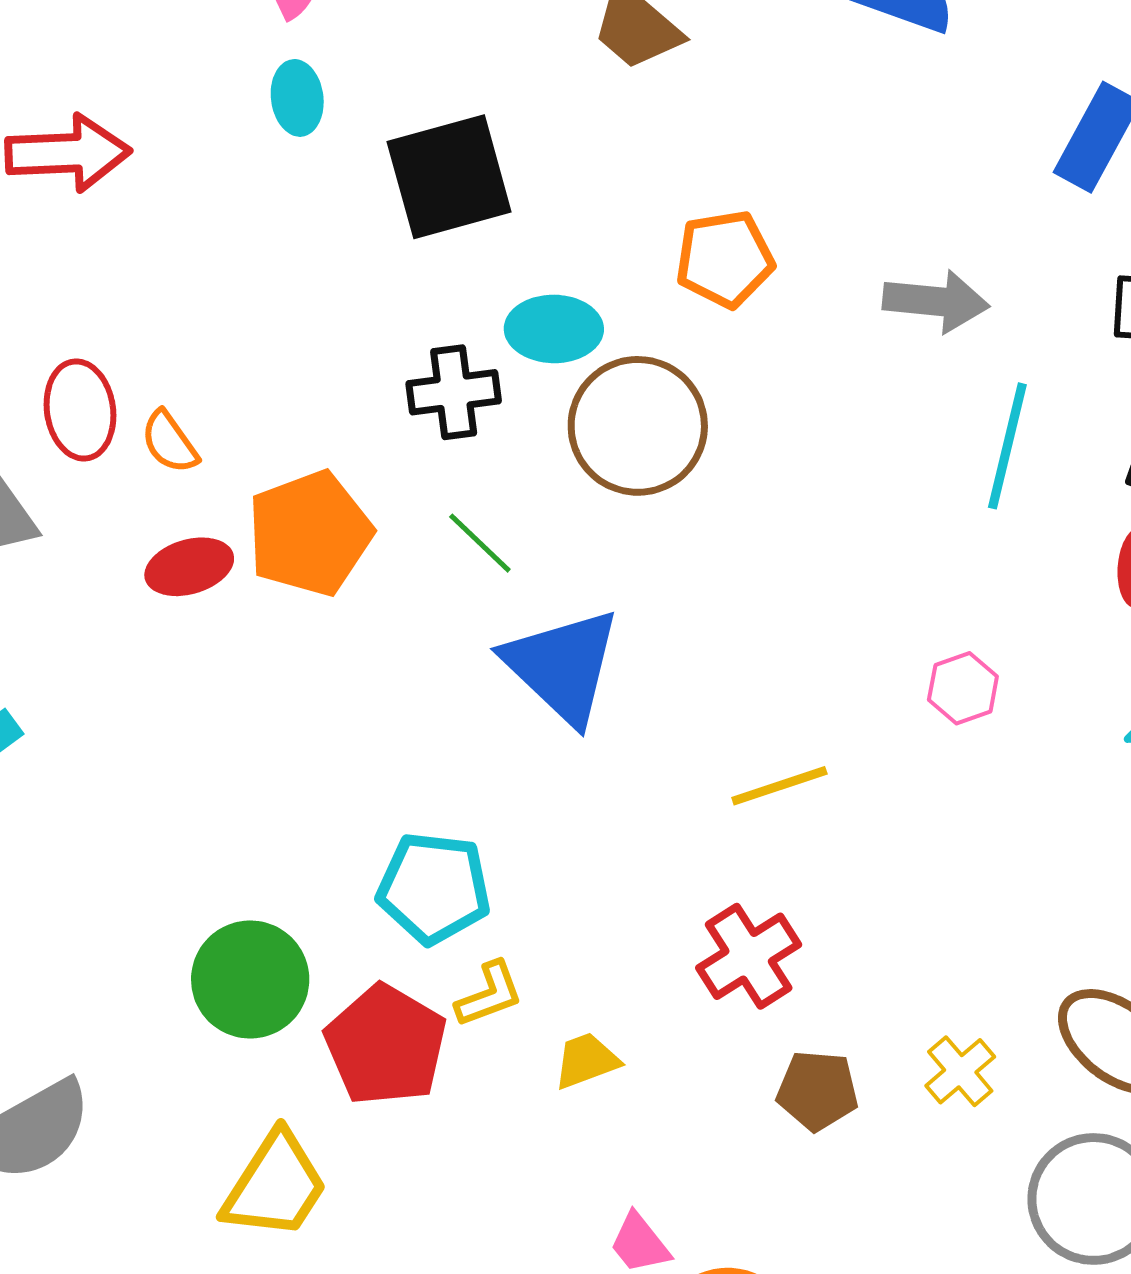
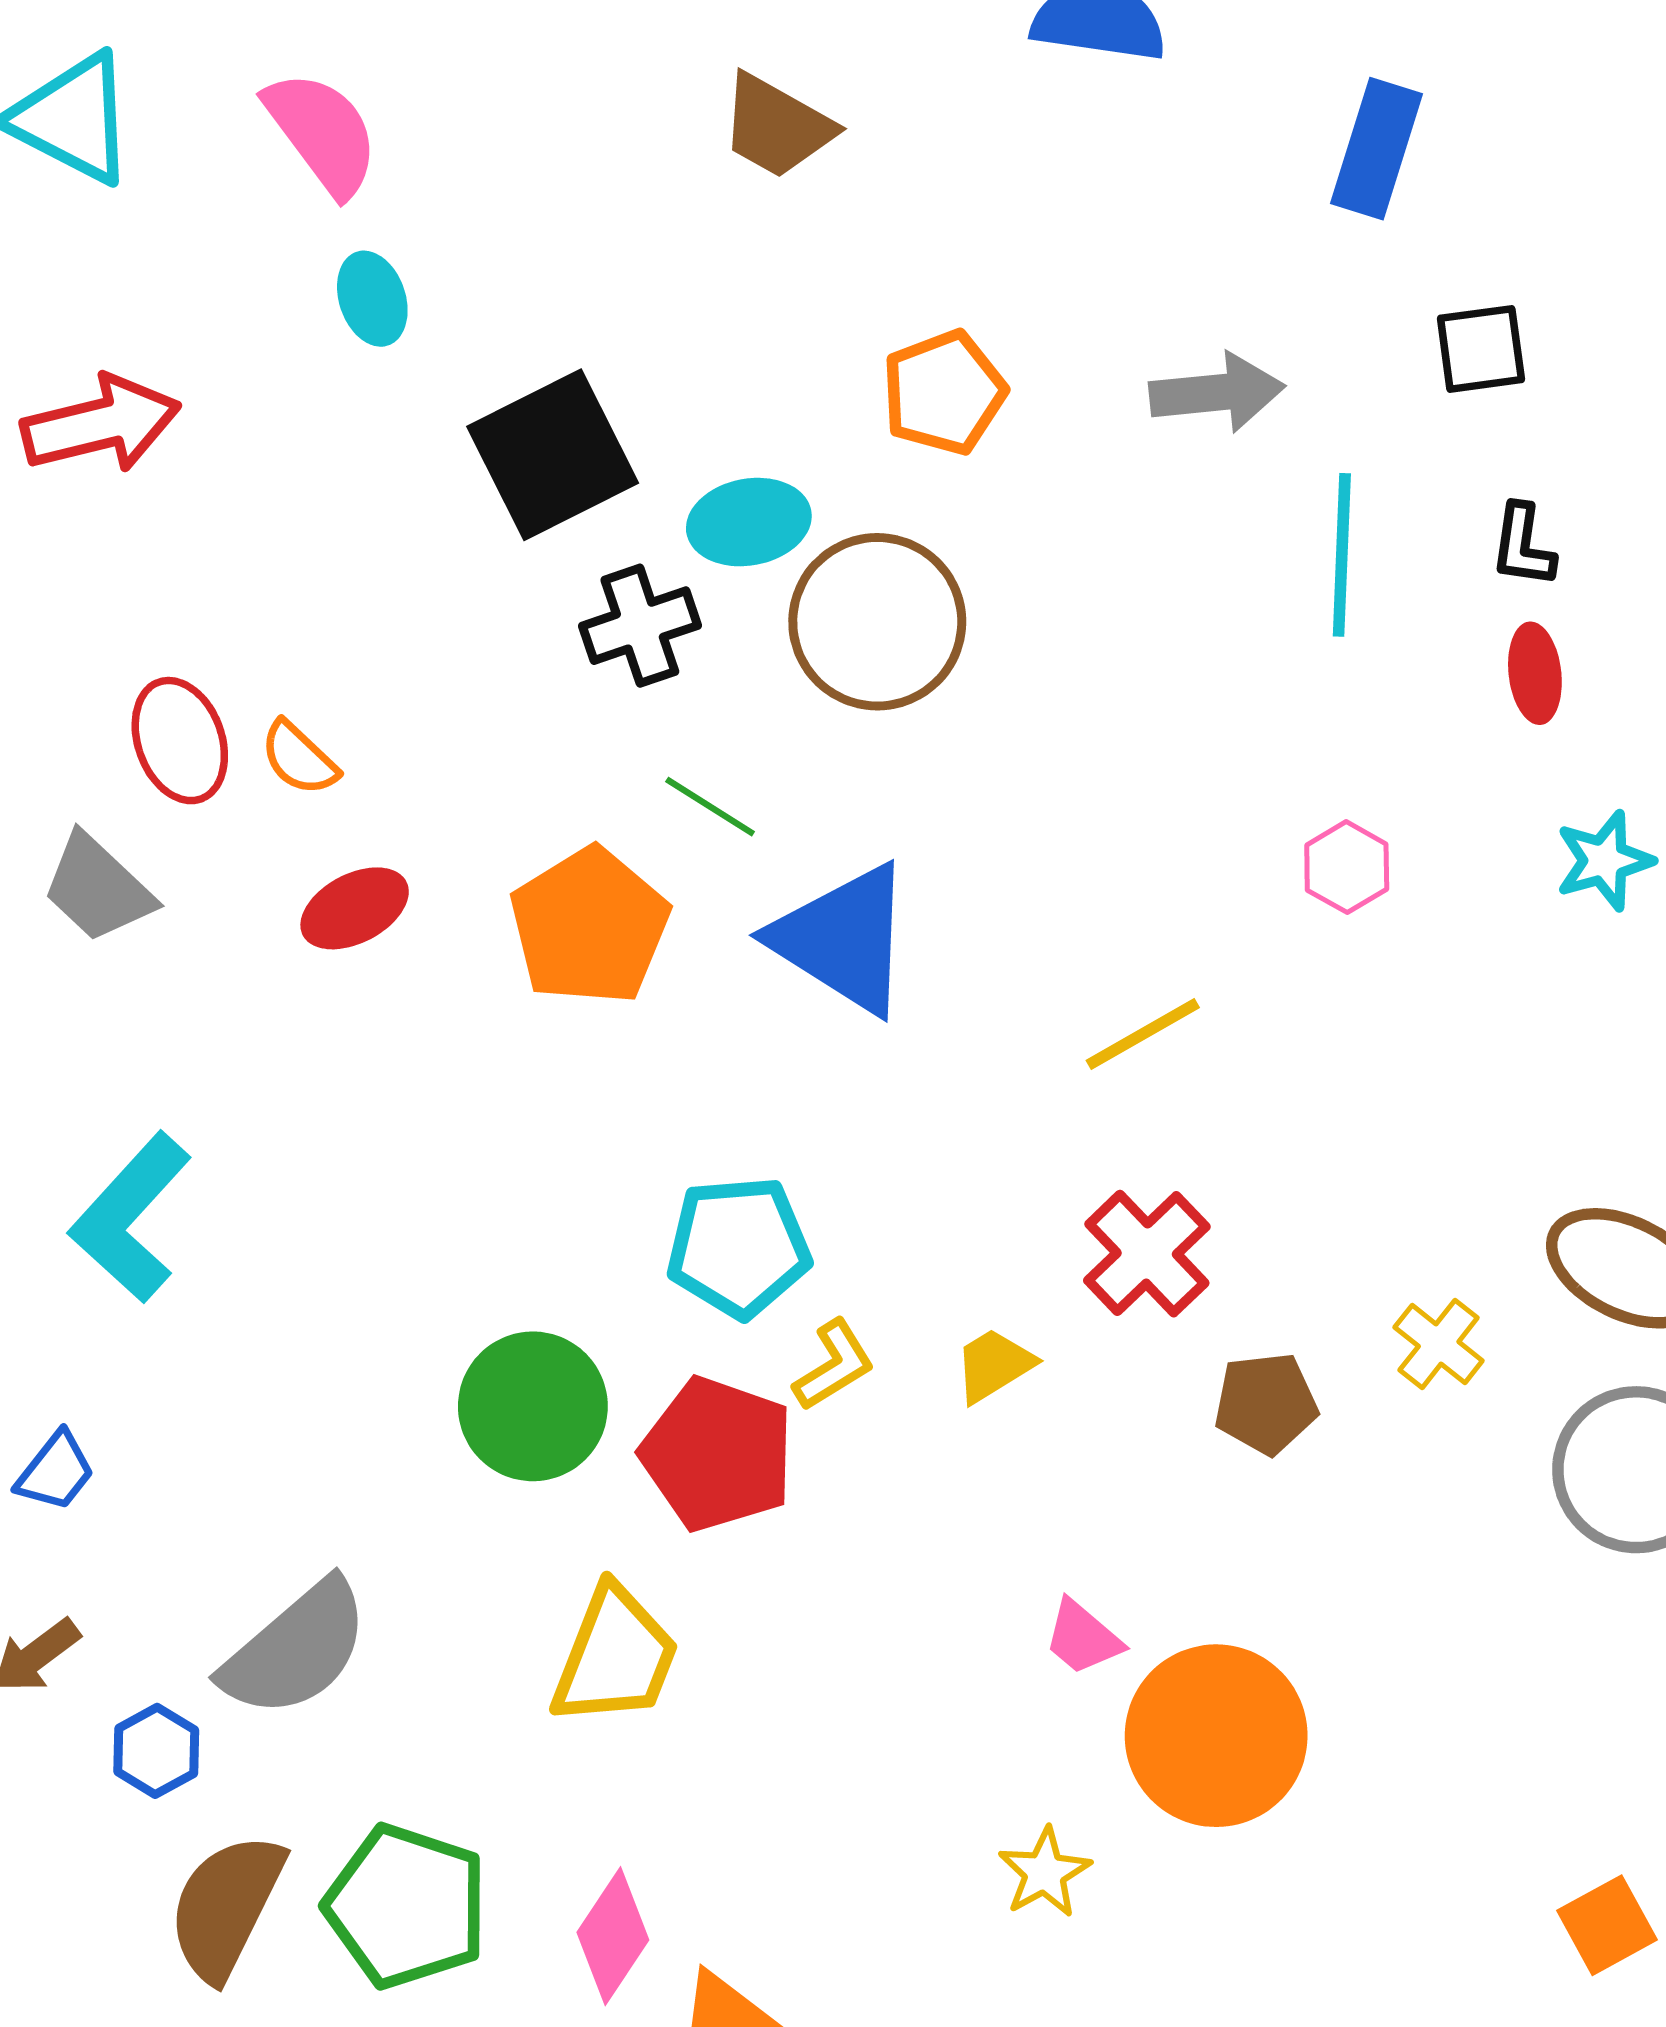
black square: (449, 177) -> (553, 455), moved
orange pentagon: (310, 533) -> (589, 926), moved
yellow trapezoid: (586, 1061) -> (994, 1365), moved

